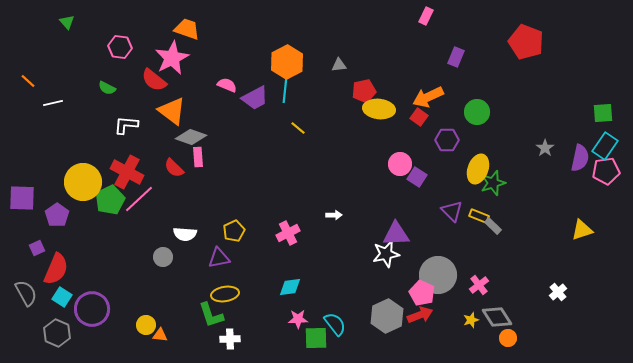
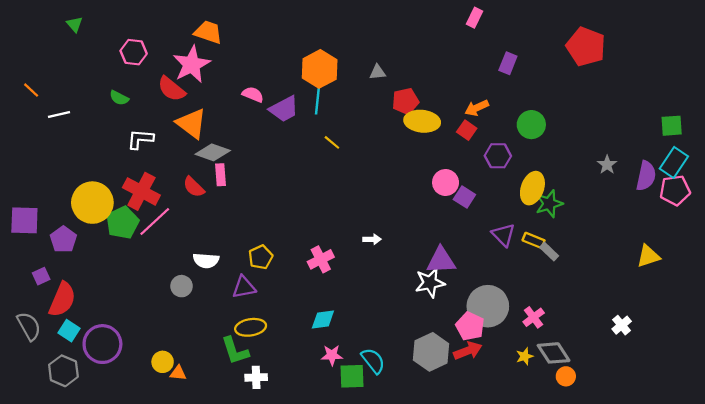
orange arrow: (428, 97) -> (477, 108), size x0.7

